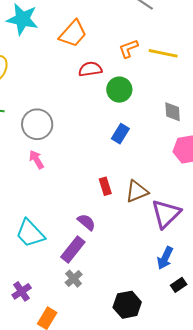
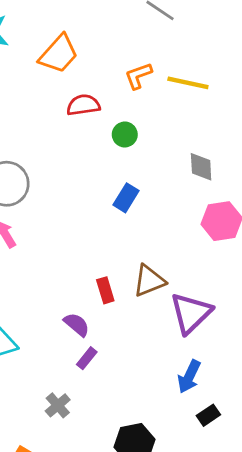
green circle: (119, 90) -> (125, 135), size x0.7
red rectangle: (105, 186) -> (105, 290), moved
purple rectangle: (73, 249) -> (87, 358), moved, size x0.6

